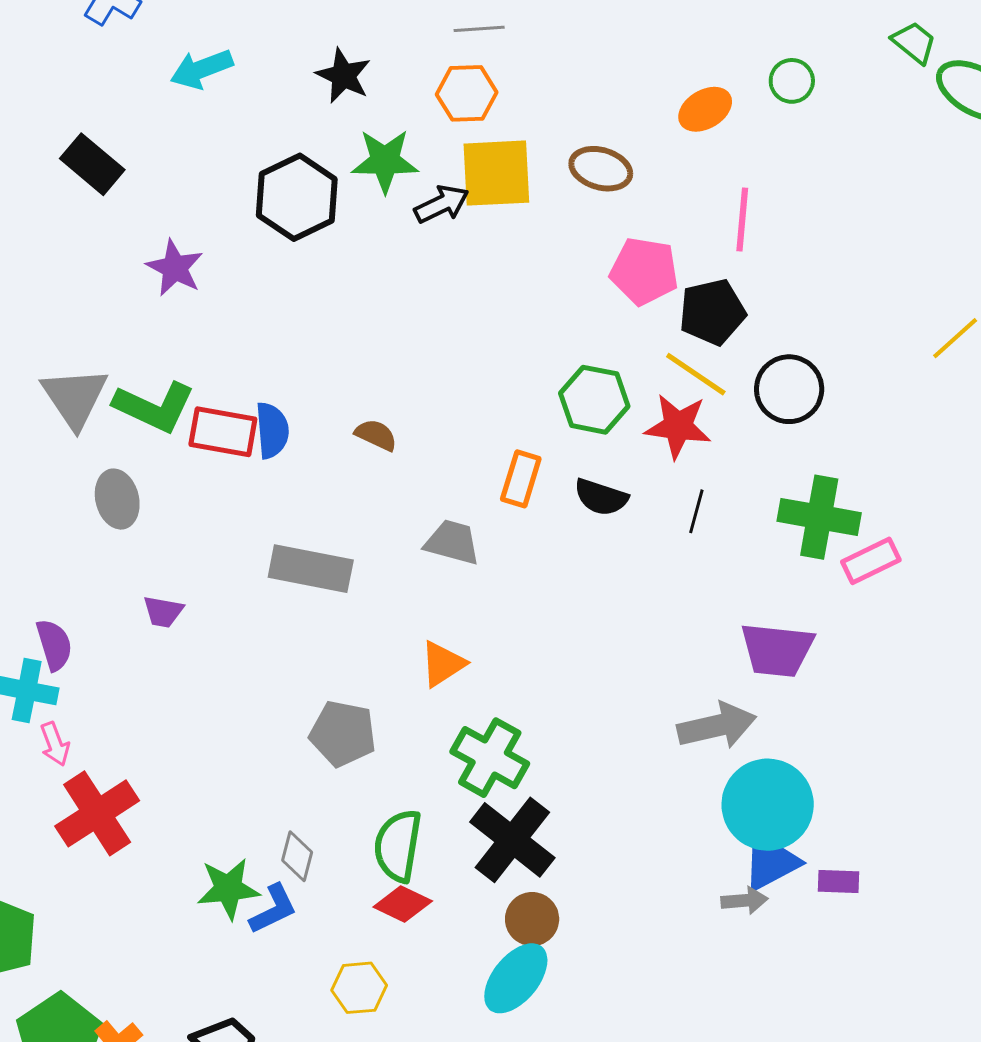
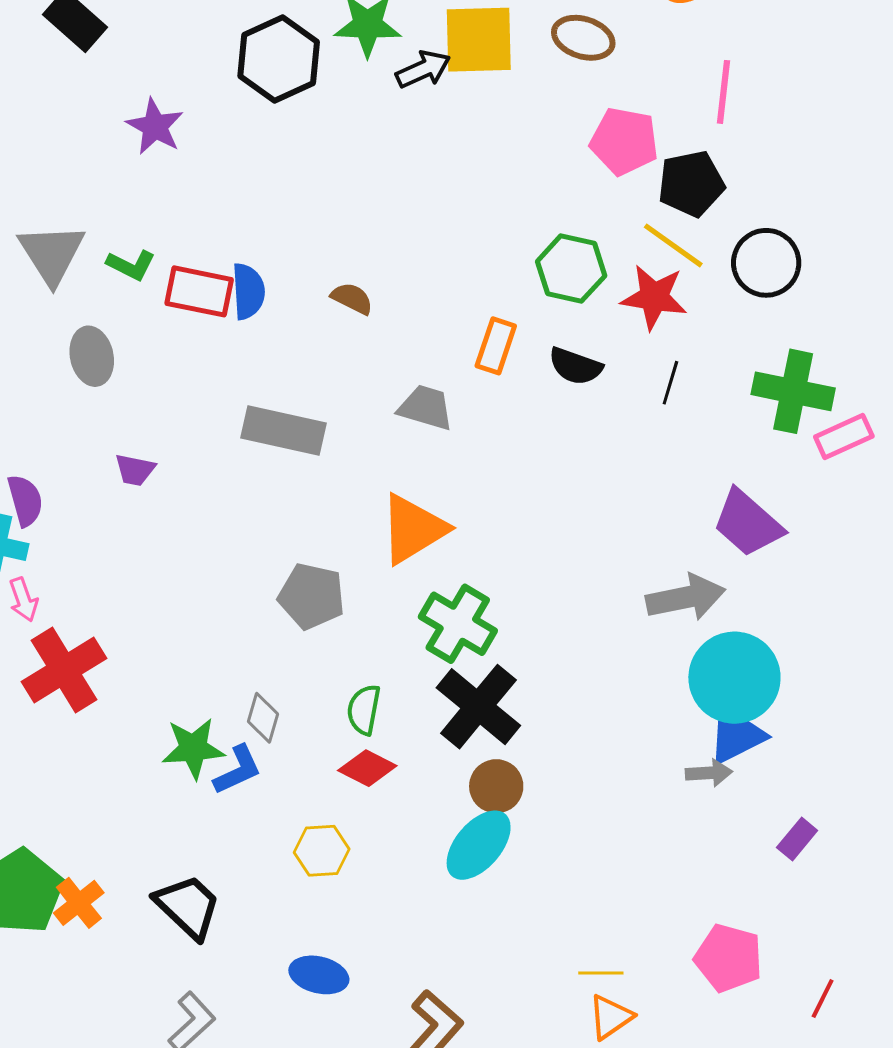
green L-shape: (154, 407) -> (131, 265), size x0.6
purple trapezoid: (777, 650) -> (748, 523), turned 34
orange triangle: (443, 664) -> (413, 529), size x1.5
green semicircle: (398, 846) -> (364, 710), size x0.7
purple rectangle: (839, 882) -> (797, 839), moved, turned -54

